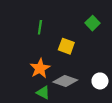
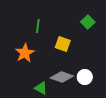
orange star: (40, 68) -> (25, 53), moved
white circle: (100, 81) -> (85, 77), moved

